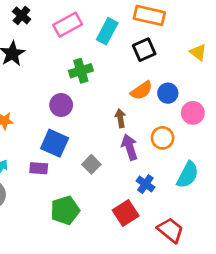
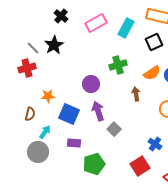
green cross: (81, 71) -> (118, 65), moved
blue square: (55, 143) -> (69, 114), moved
purple arrow: (130, 147) -> (98, 111), moved
purple rectangle: (39, 168) -> (74, 143), moved

